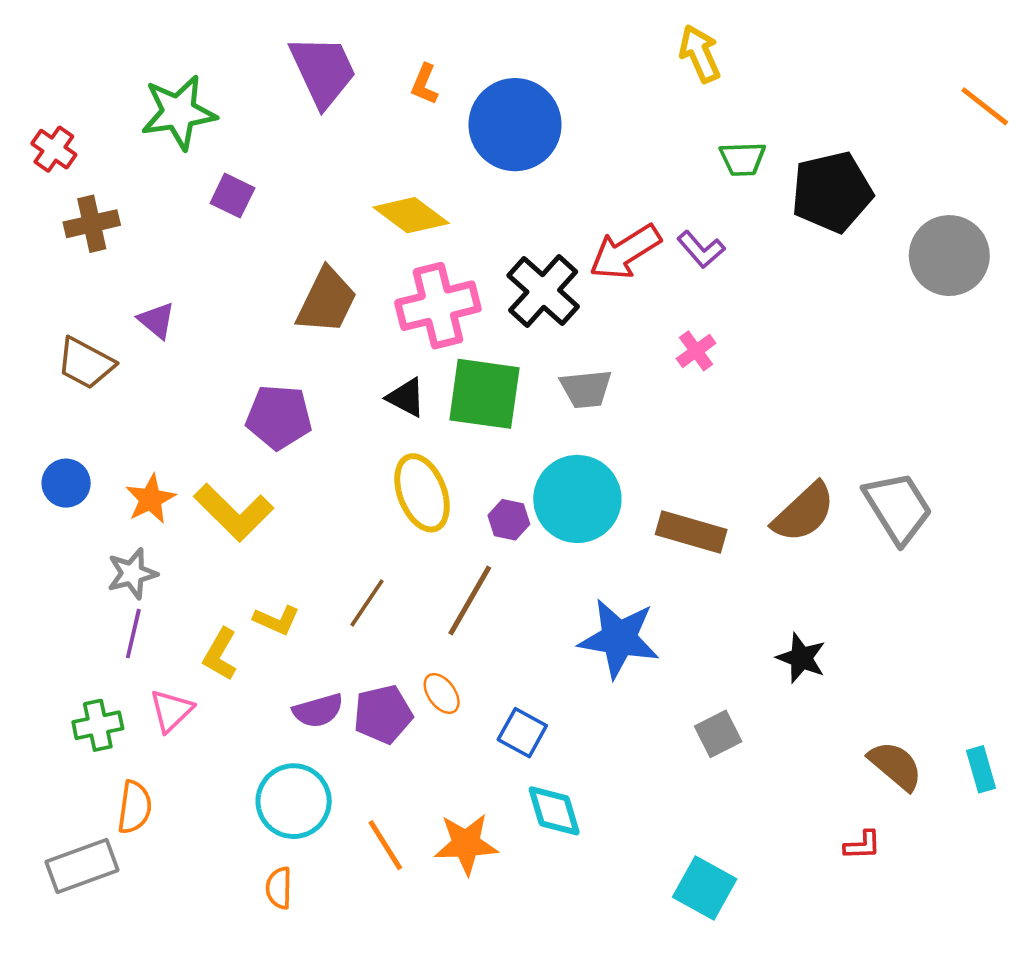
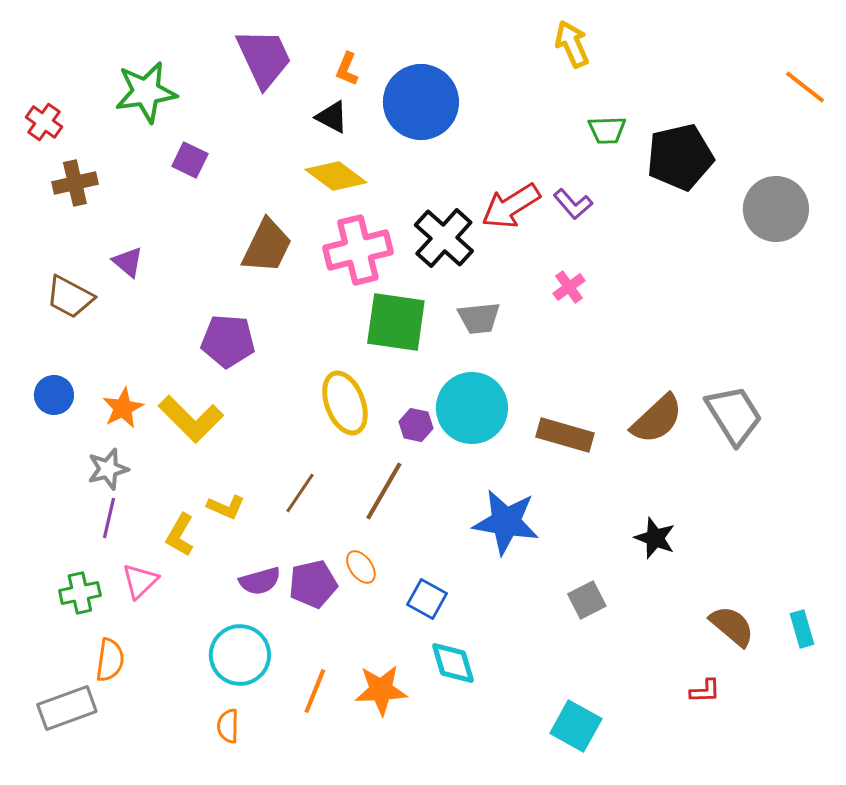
black triangle: (406, 397) -> (332, 117), moved
orange line: (385, 845) -> (315, 691), turned 54

